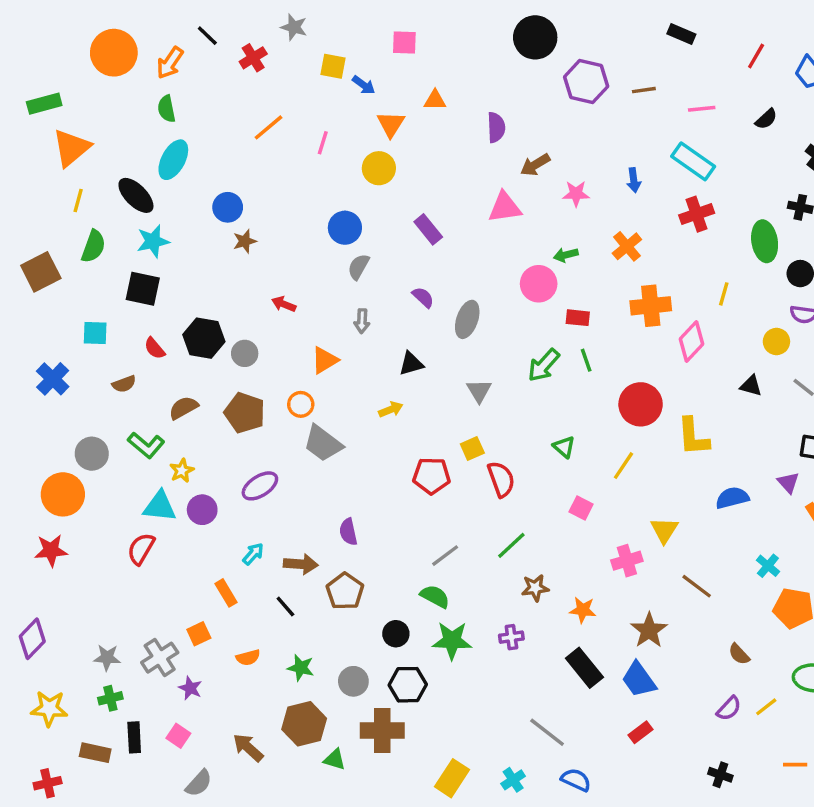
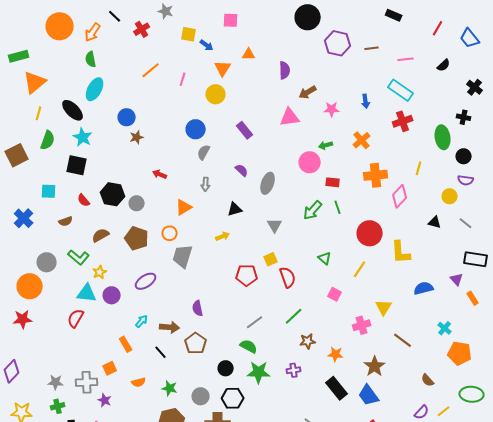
cyan star: (153, 241) -> (83, 137), turned -30
gray trapezoid: (323, 443) -> (183, 256), turned 70
gray cross: (160, 658) -> (87, 382), turned 30

